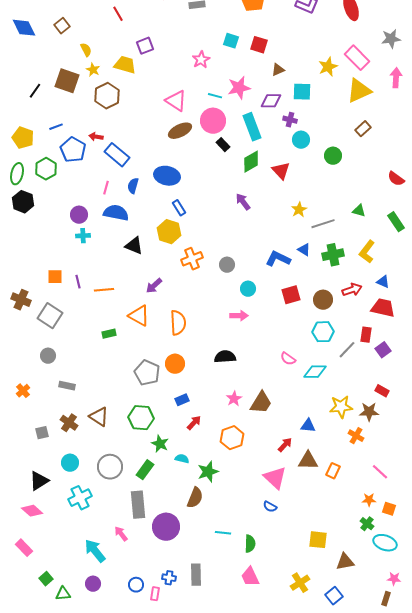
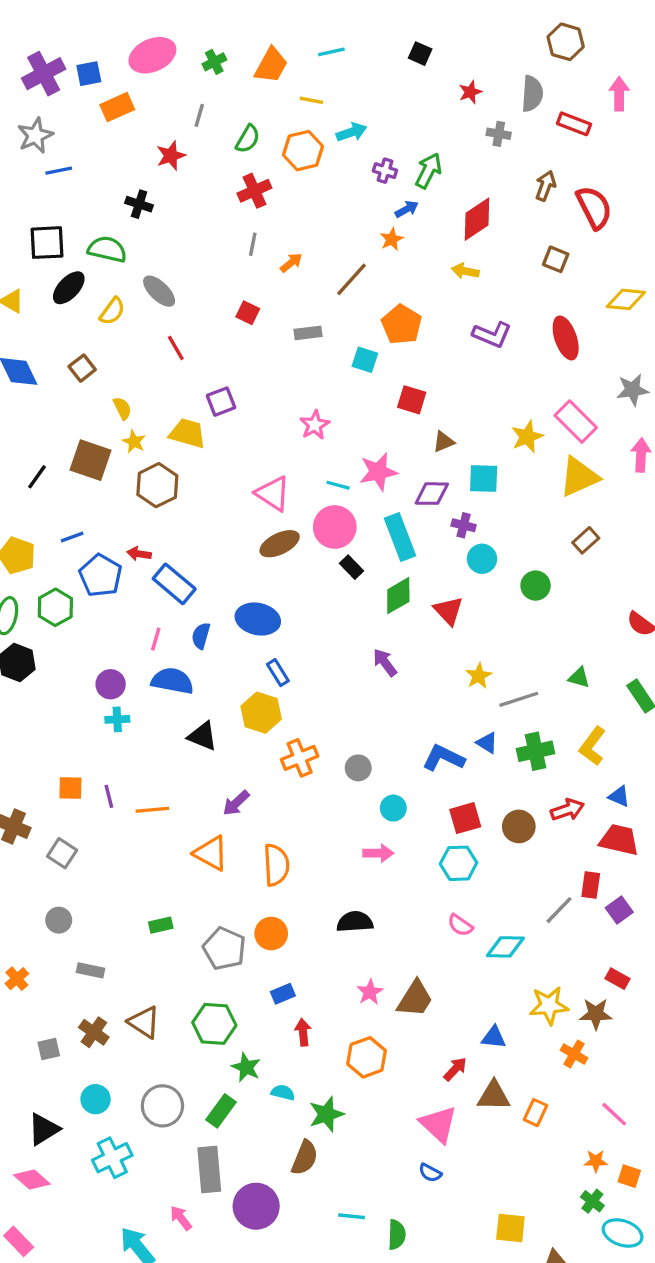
cyan square: (231, 41) -> (365, 360), moved
gray square: (50, 316) -> (62, 853), size x0.7
cyan hexagon: (323, 332) -> (459, 863), moved
green rectangle: (109, 334) -> (161, 925), moved
red arrow: (194, 423) -> (303, 1032), turned -49

